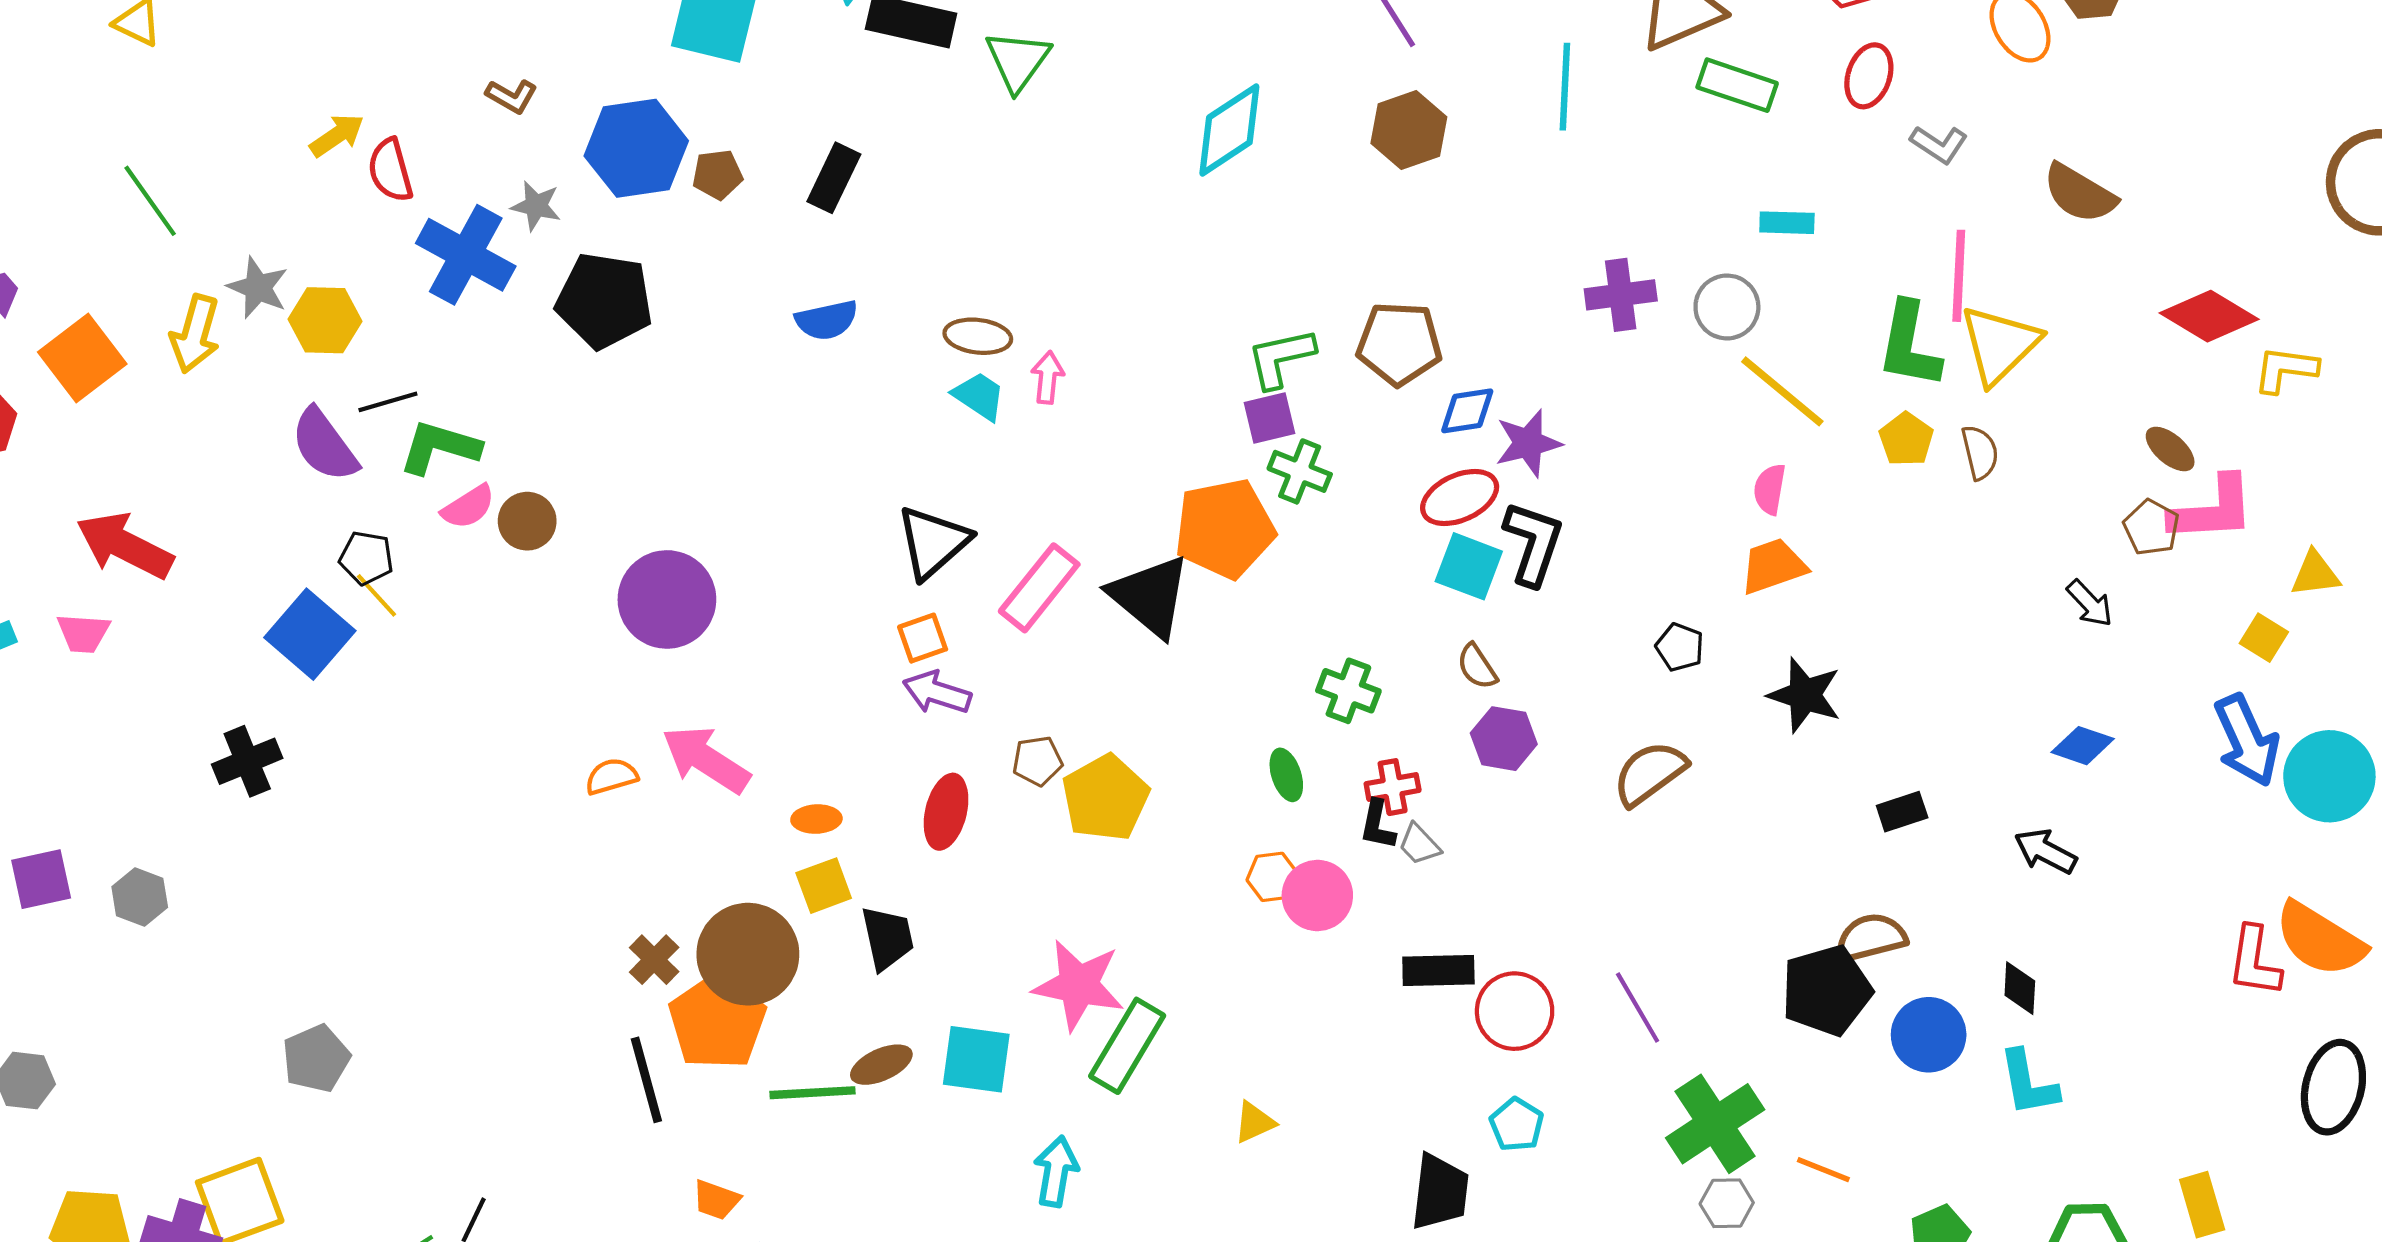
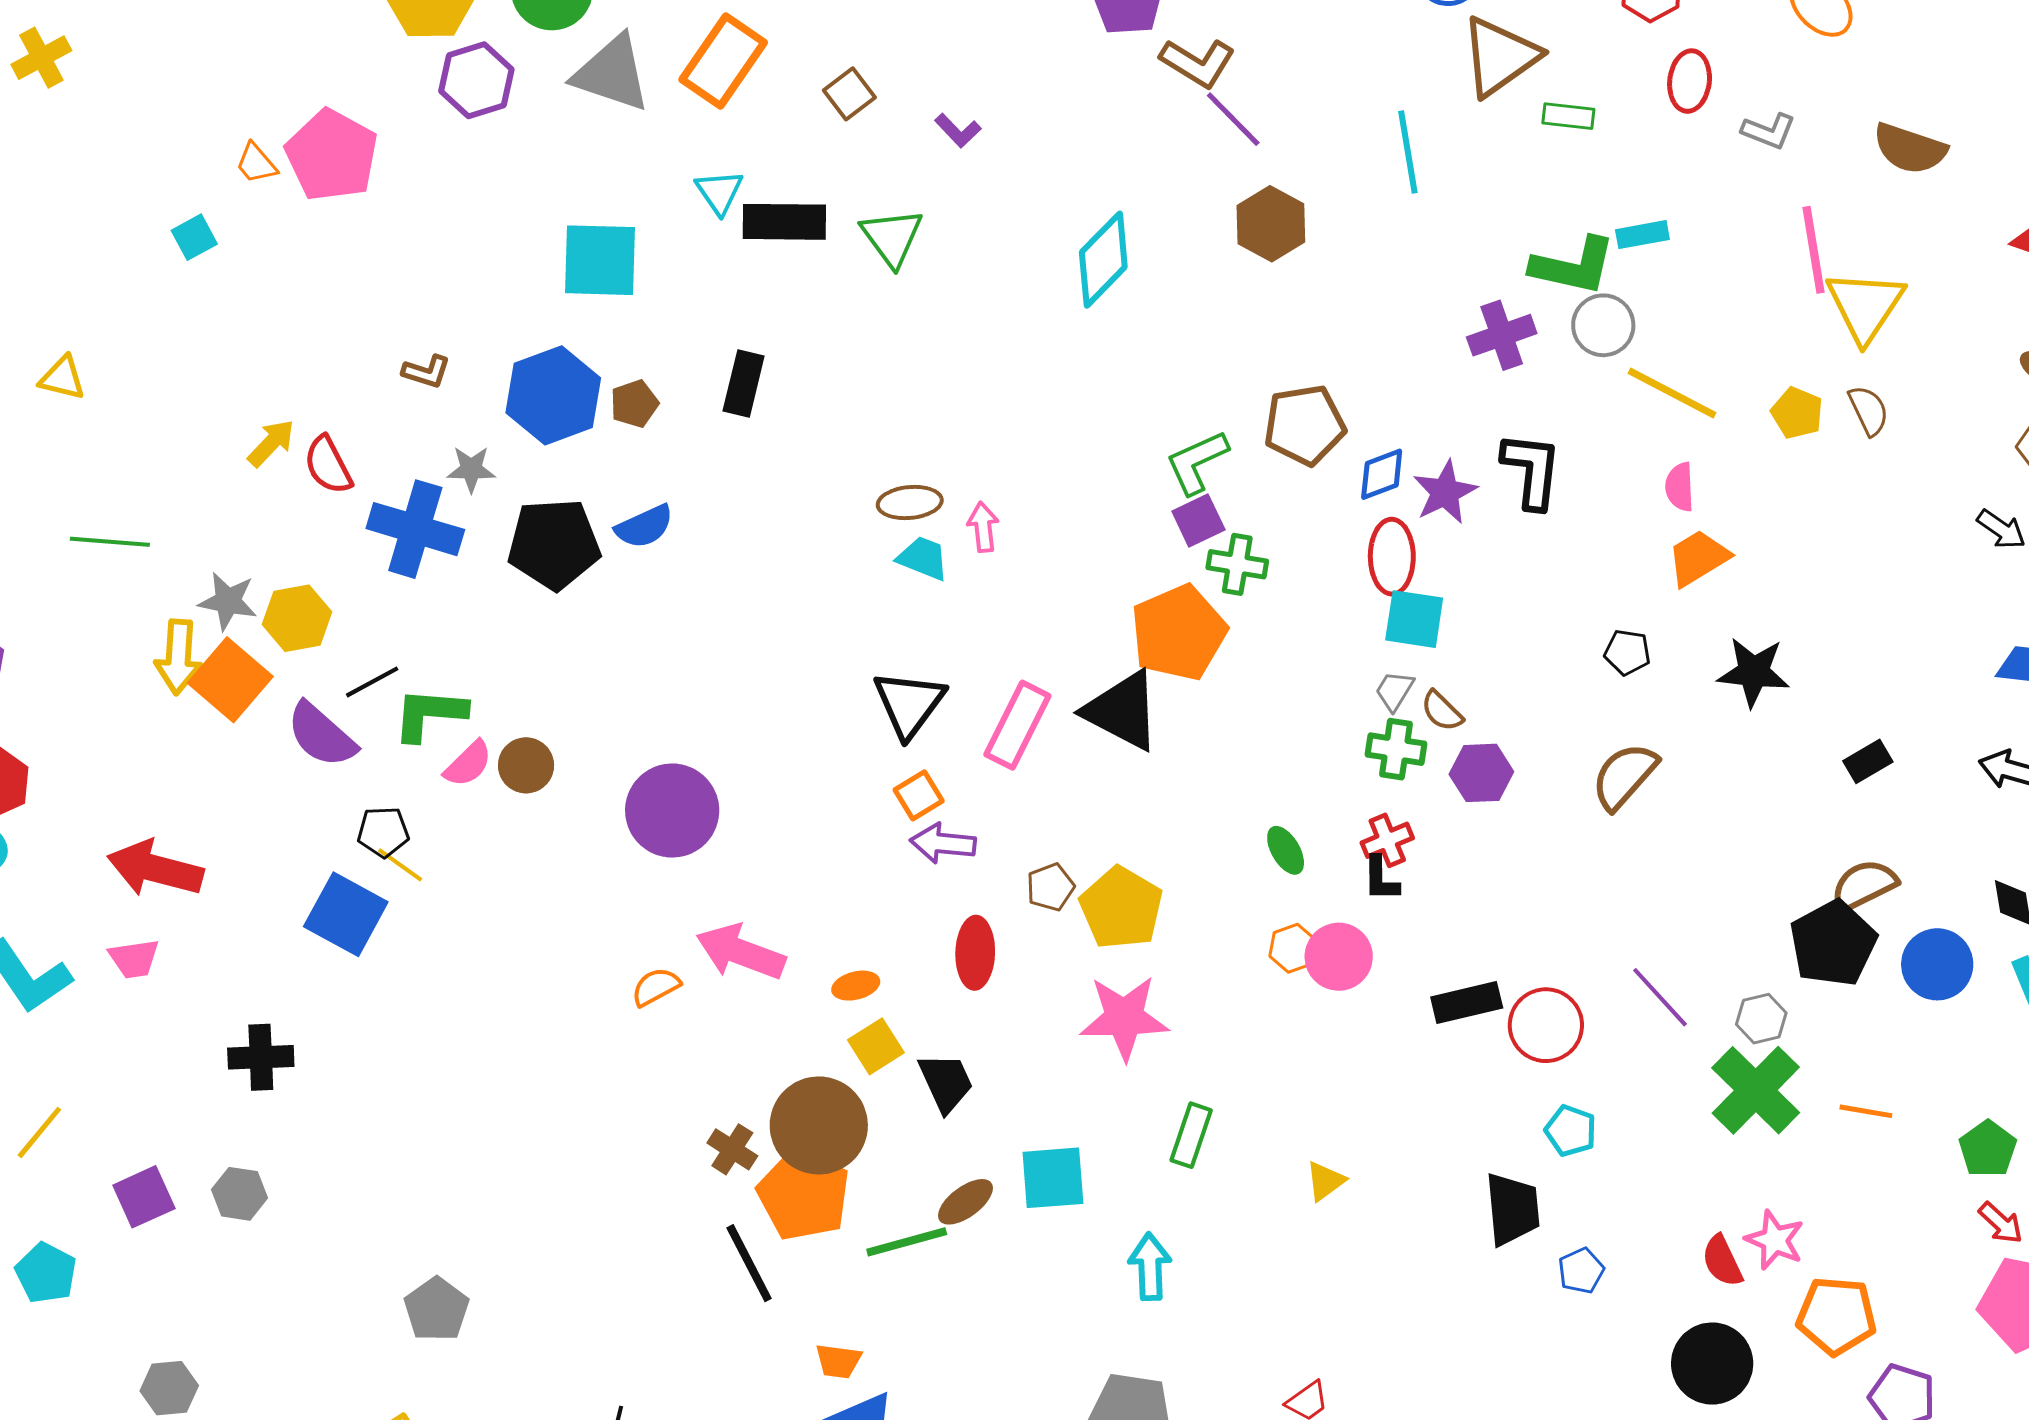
green rectangle: (1737, 85) -> (1568, 116), size x0.7
green line: (150, 201) -> (110, 542), turned -38
blue semicircle: (827, 320) -> (644, 527), moved
green L-shape: (1909, 345) -> (1573, 266), moved, turned -76
orange square: (82, 358) -> (230, 680), moved
red ellipse: (1460, 497) -> (1392, 557), turned -54
black L-shape: (1533, 543) -> (1532, 470), moved
green cross: (1348, 691) -> (1396, 749), moved
black cross: (247, 761) -> (261, 1057), moved, turned 32
gray trapezoid: (1419, 844) -> (1394, 691), moved, turned 87
pink star: (1079, 985) -> (1124, 1018), moved
green rectangle: (1127, 1046) -> (1191, 1135), size x0.7
gray hexagon: (1727, 1203) -> (1761, 1019), moved

